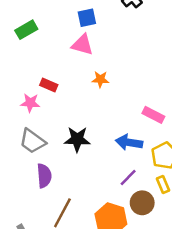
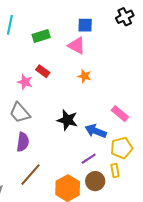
green rectangle: (26, 30) -> (41, 36), moved
black star: (77, 139) -> (67, 120), moved

